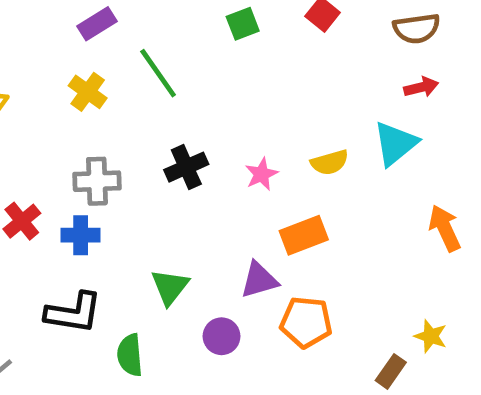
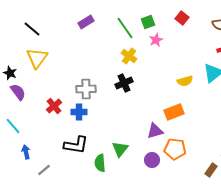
green line: (158, 73) -> (125, 28), moved
yellow cross: (88, 92) -> (129, 56), moved
pink star: (261, 174) -> (156, 40), moved
green triangle: (170, 287) -> (120, 149), moved
purple circle: (222, 336) -> (152, 160), moved

